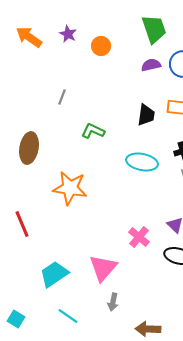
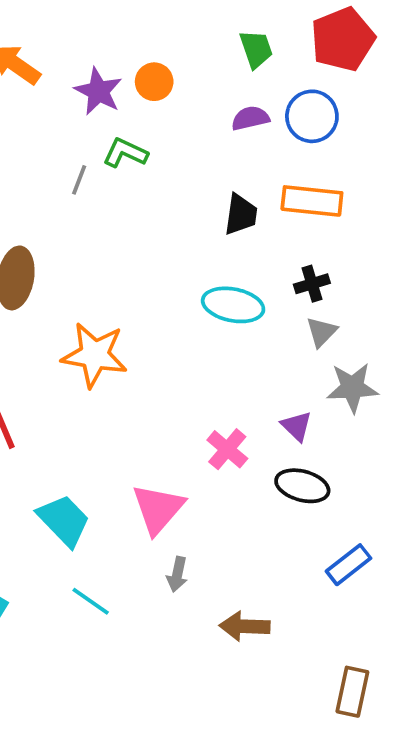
green trapezoid: (154, 29) -> (256, 49), size x0.7
purple star: (68, 34) -> (98, 91), moved, size x1.4
green L-shape: (93, 131) -> (125, 153), moved
cyan trapezoid: (54, 274) -> (64, 520), turned 80

